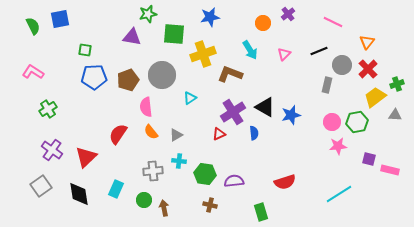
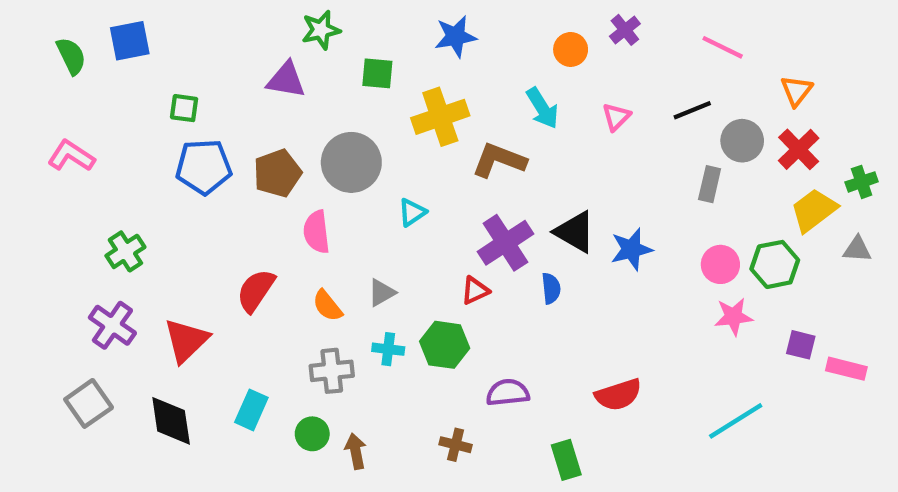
green square: (174, 34) -> (377, 73), size x0.7
green cross: (48, 109) -> (125, 251), moved
orange semicircle: (151, 132) -> (327, 306), moved
green hexagon: (205, 174) -> (445, 345), moved

